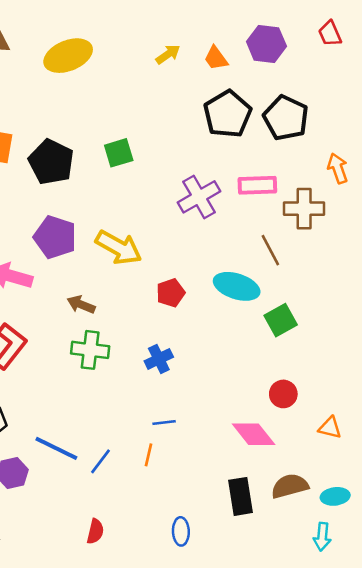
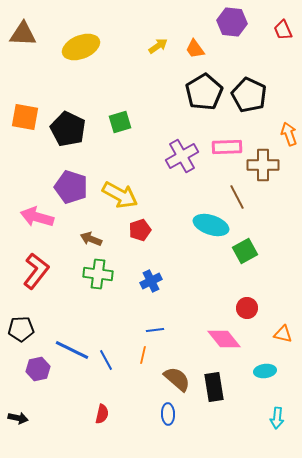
purple hexagon: (266, 44) -> (232, 22), moved
red pentagon: (170, 293) -> (140, 230), moved
blue line: (100, 461) -> (106, 360), turned -65
brown semicircle: (290, 486) -> (177, 379), moved, turned 56
cyan ellipse: (335, 496) -> (265, 371), moved

